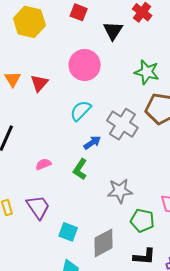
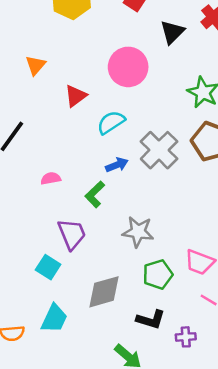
red triangle: (39, 83) -> (76, 96), moved
purple trapezoid: (38, 207) -> (72, 234), moved
green pentagon: (142, 221) -> (158, 274), turned 30
cyan square: (68, 232) -> (48, 267), moved

